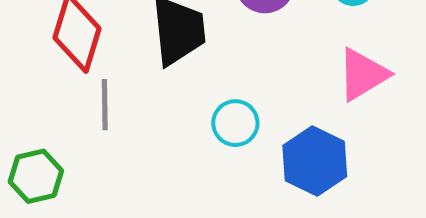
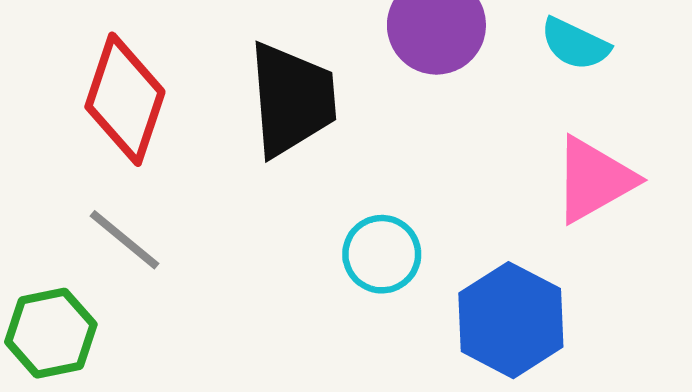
gray line: (105, 105) -> (124, 240), moved, turned -51

